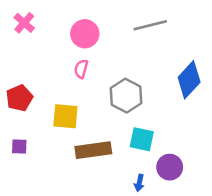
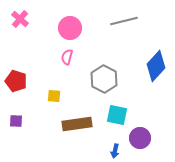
red pentagon: (19, 98) -> (16, 81), turned -30
yellow square: (65, 116) -> (54, 96), size x0.6

